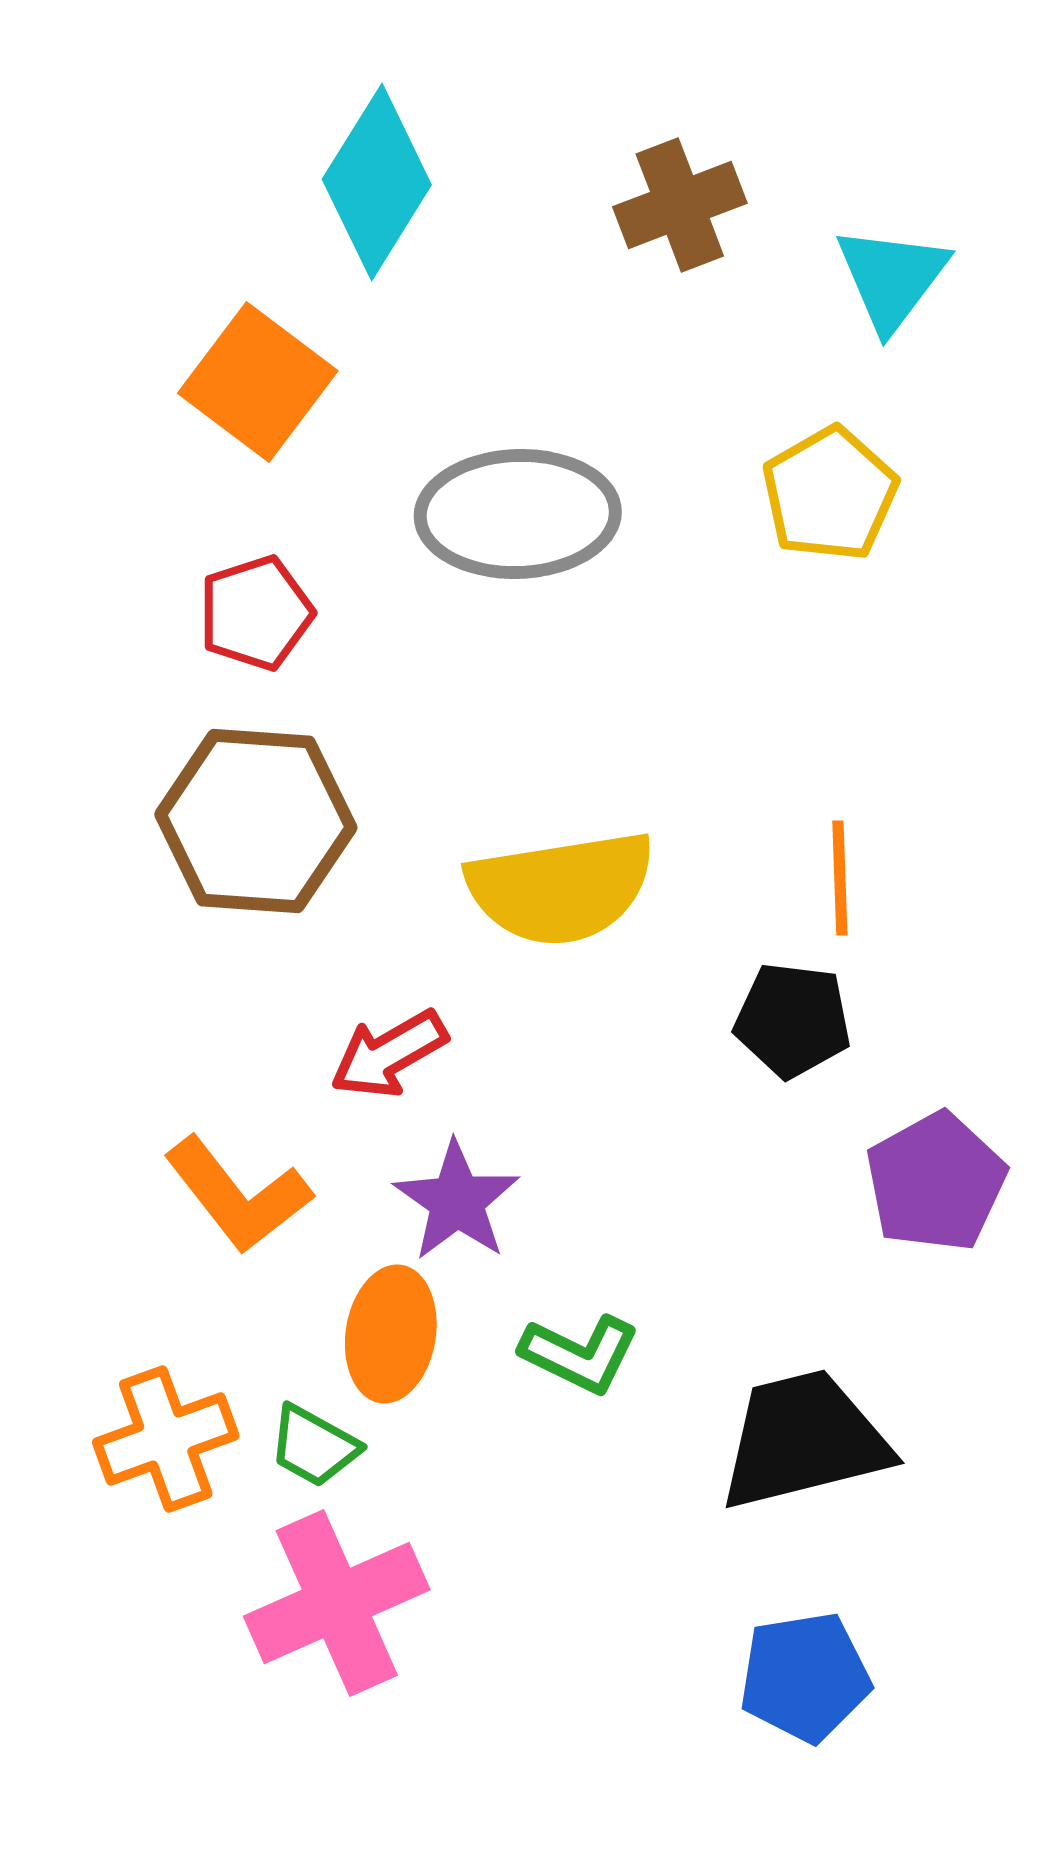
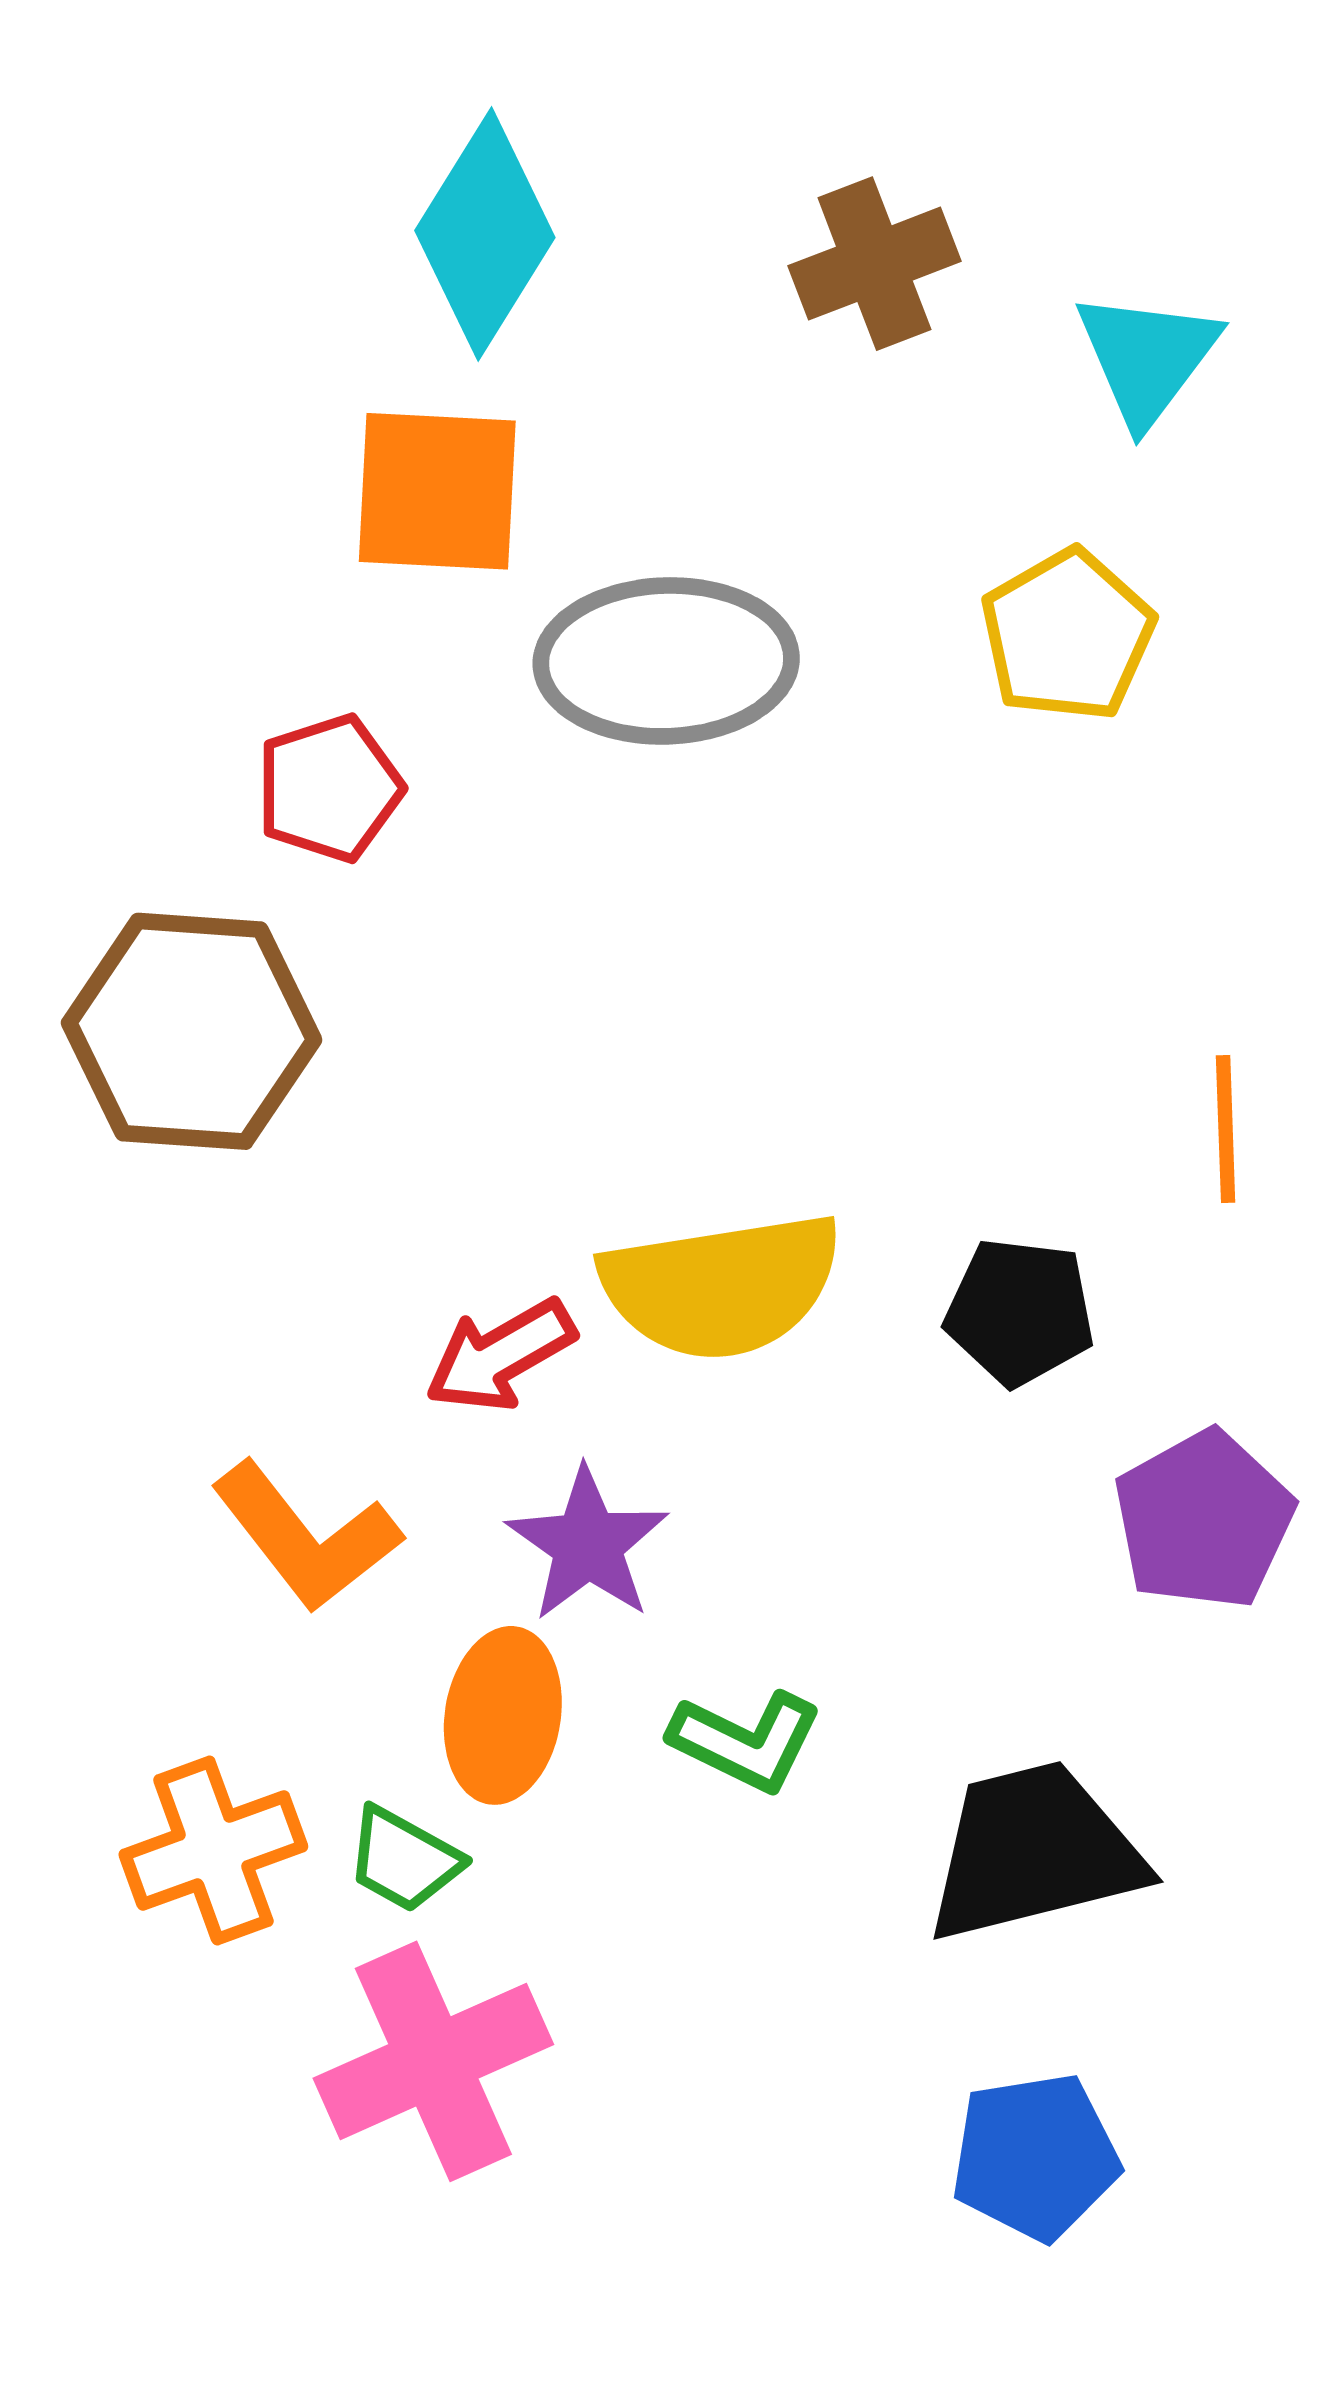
orange square: (258, 382) -> (437, 491), moved, turned -34
brown hexagon: (256, 821) -> (192, 1031), moved
orange line: (840, 878) -> (1226, 1129), moved
yellow semicircle: (561, 888) -> (721, 1286), moved

